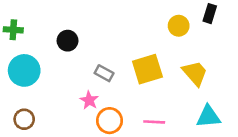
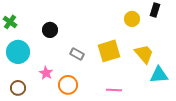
green cross: (13, 30) -> (10, 22), turned 32
pink star: (89, 100) -> (46, 73), moved
cyan triangle: (208, 117) -> (159, 75), moved
orange circle: (110, 121) -> (68, 85), moved

